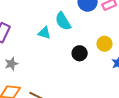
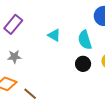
cyan semicircle: (63, 21) -> (85, 40), moved

